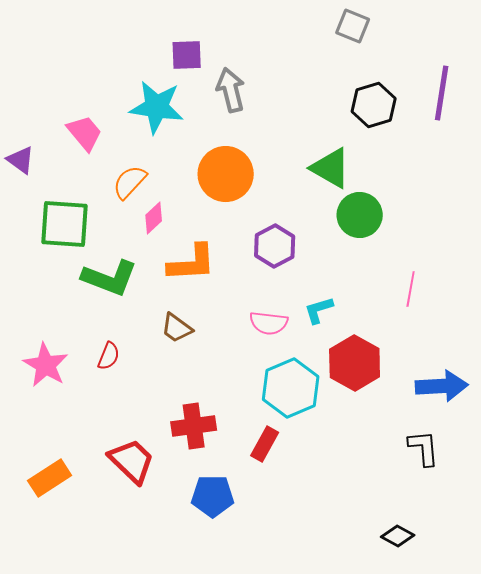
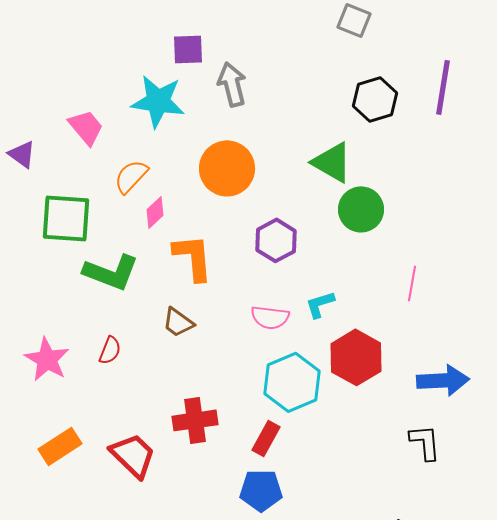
orange L-shape: (192, 263) -> (193, 257), turned -92
orange rectangle: (50, 478) -> (60, 446), moved
blue pentagon: (213, 496) -> (261, 490), moved

